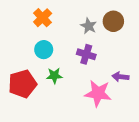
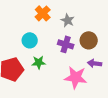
orange cross: (43, 18) -> (43, 13), moved
brown circle: (113, 21) -> (89, 40), moved

